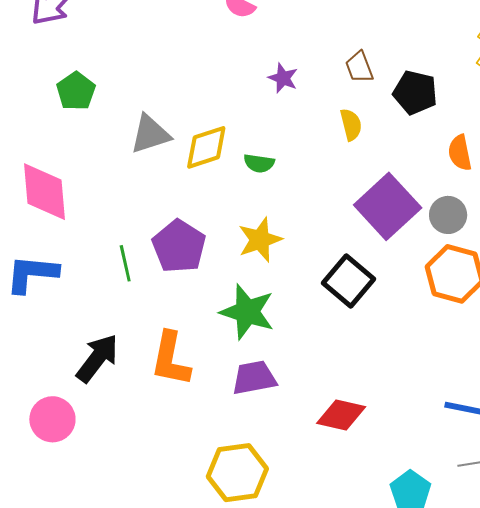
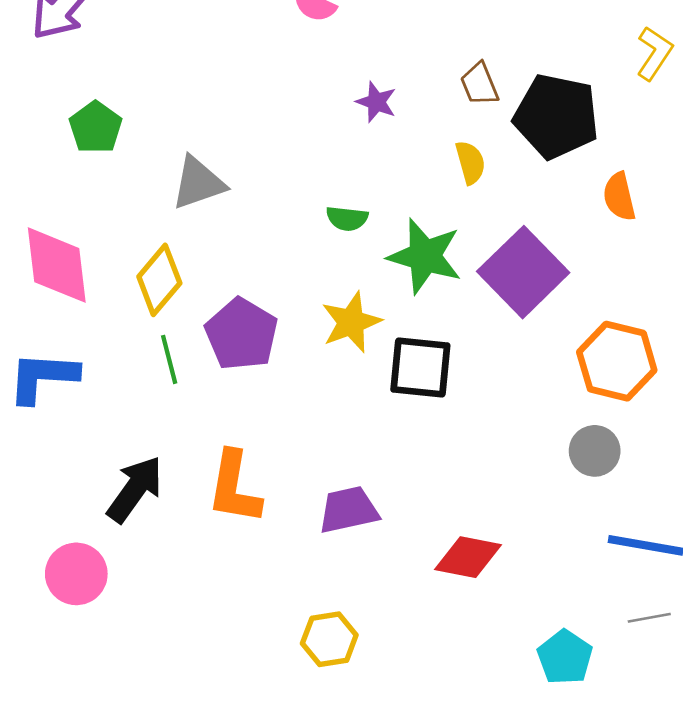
black pentagon: (415, 92) -> (556, 116), size x1.4
yellow diamond: (206, 147) -> (159, 280), moved, turned -30
gray circle: (448, 215) -> (595, 451), moved
black square: (349, 281) -> (420, 367), moved, turned -33
green star: (247, 312) -> (425, 256), moved
yellow hexagon: (237, 473) -> (329, 639), size x0.7

